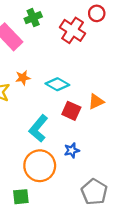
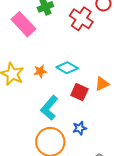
orange star: (23, 78) -> (40, 71), moved

